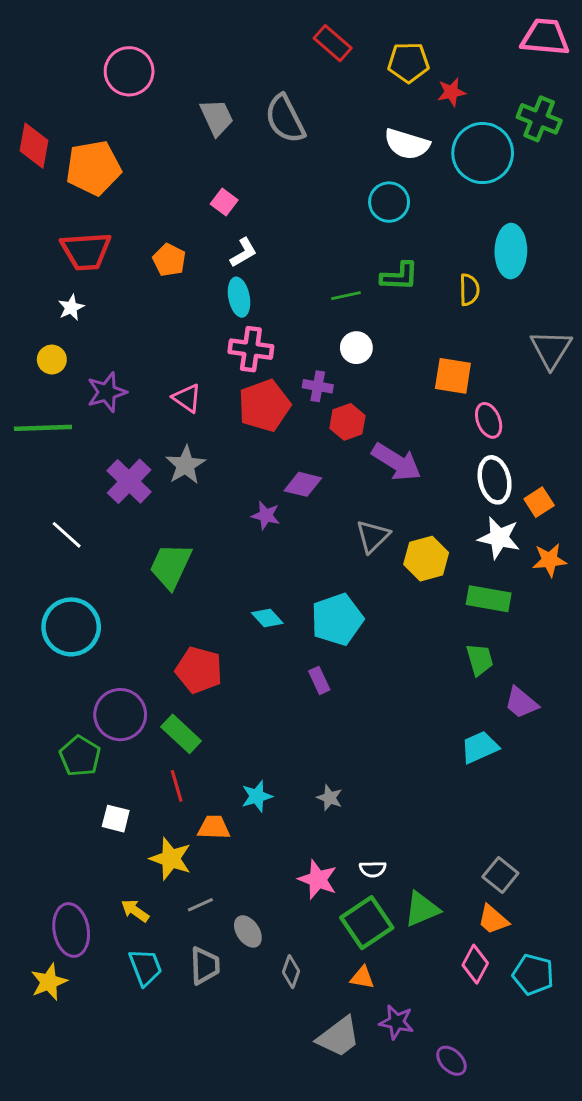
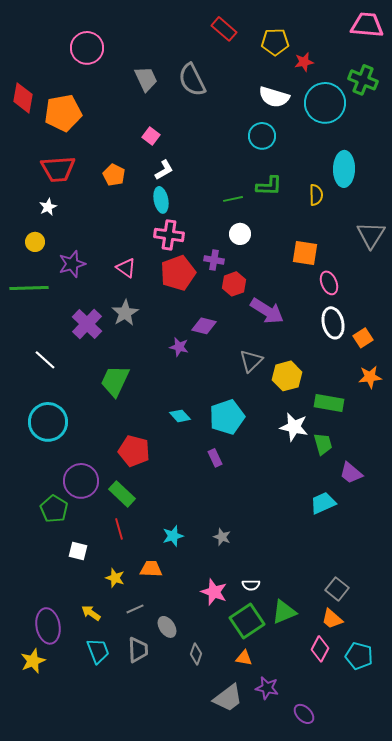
white star: (499, 538) -> (294, 427), moved
orange trapezoid: (214, 827) -> (151, 569), moved
yellow star: (171, 859) -> (115, 578), size x0.7

